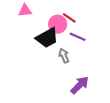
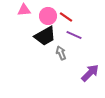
pink circle: (58, 24) -> (48, 16), moved
purple arrow: (80, 85) -> (90, 73), moved

